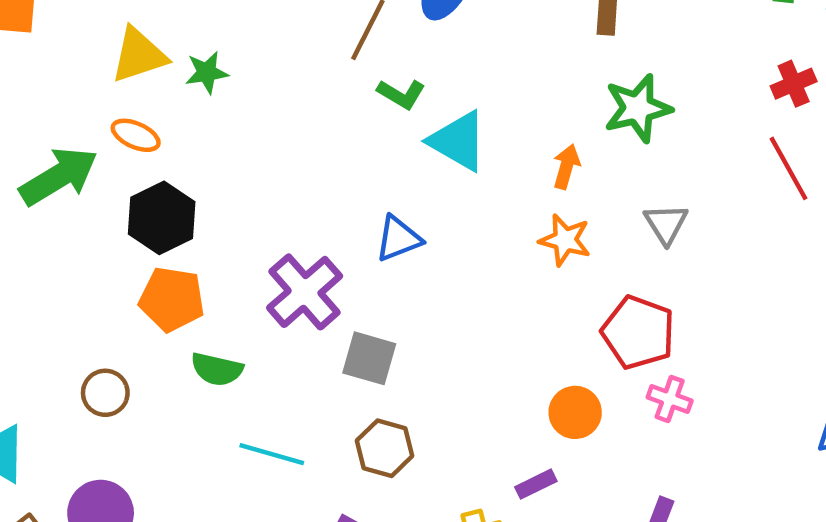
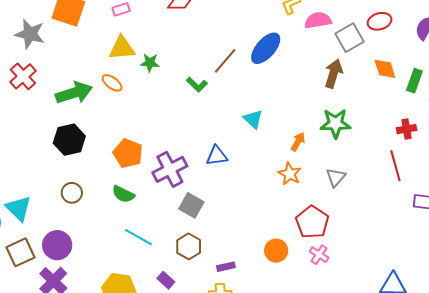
green L-shape: (401, 94) -> (197, 85), moved
cyan triangle: (458, 141) -> (253, 119), size x0.7
black hexagon: (162, 218) -> (69, 140), moved
orange pentagon: (172, 299) -> (128, 153), moved
purple rectangle: (536, 484) -> (226, 267), moved

